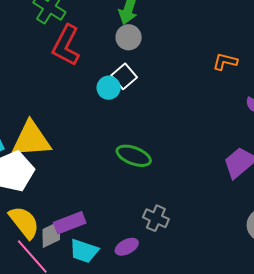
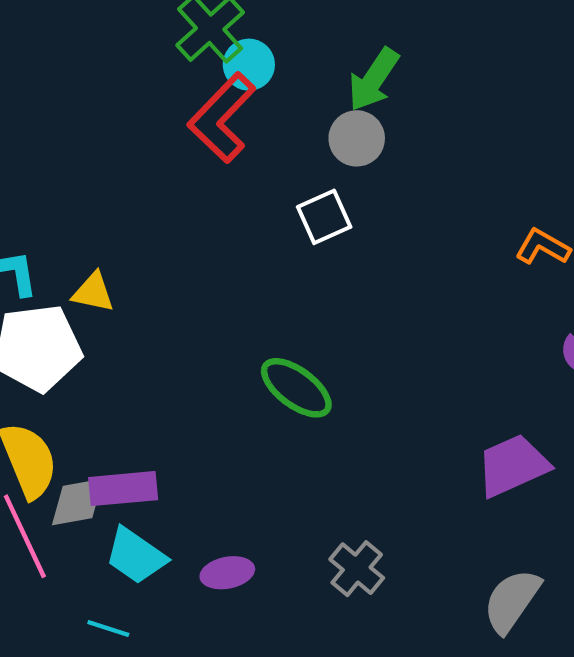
cyan circle: (109, 88) -> (249, 65), moved
yellow triangle: (31, 139) -> (93, 292), size x0.5
gray cross: (156, 218) -> (357, 569), moved

